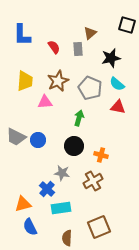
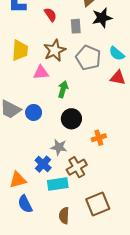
gray rectangle: (78, 49) -> (76, 26), moved
black star: (111, 58) -> (102, 18), moved
green arrow: (79, 118) -> (63, 89), moved
orange cross: (101, 155) -> (99, 138), moved, turned -32
brown cross: (93, 181) -> (77, 167), moved

